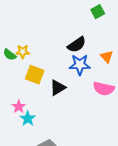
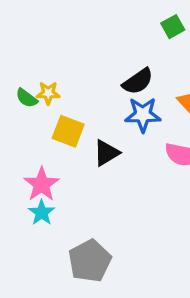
pink star: (19, 107) -> (42, 184), size x1.5
cyan star: (28, 119) -> (42, 213), moved

